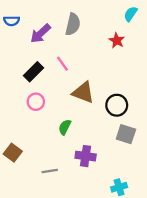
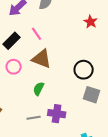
red star: (117, 40) -> (91, 22), moved
brown triangle: (83, 92) -> (42, 59), moved
gray line: (50, 171) -> (34, 118), moved

